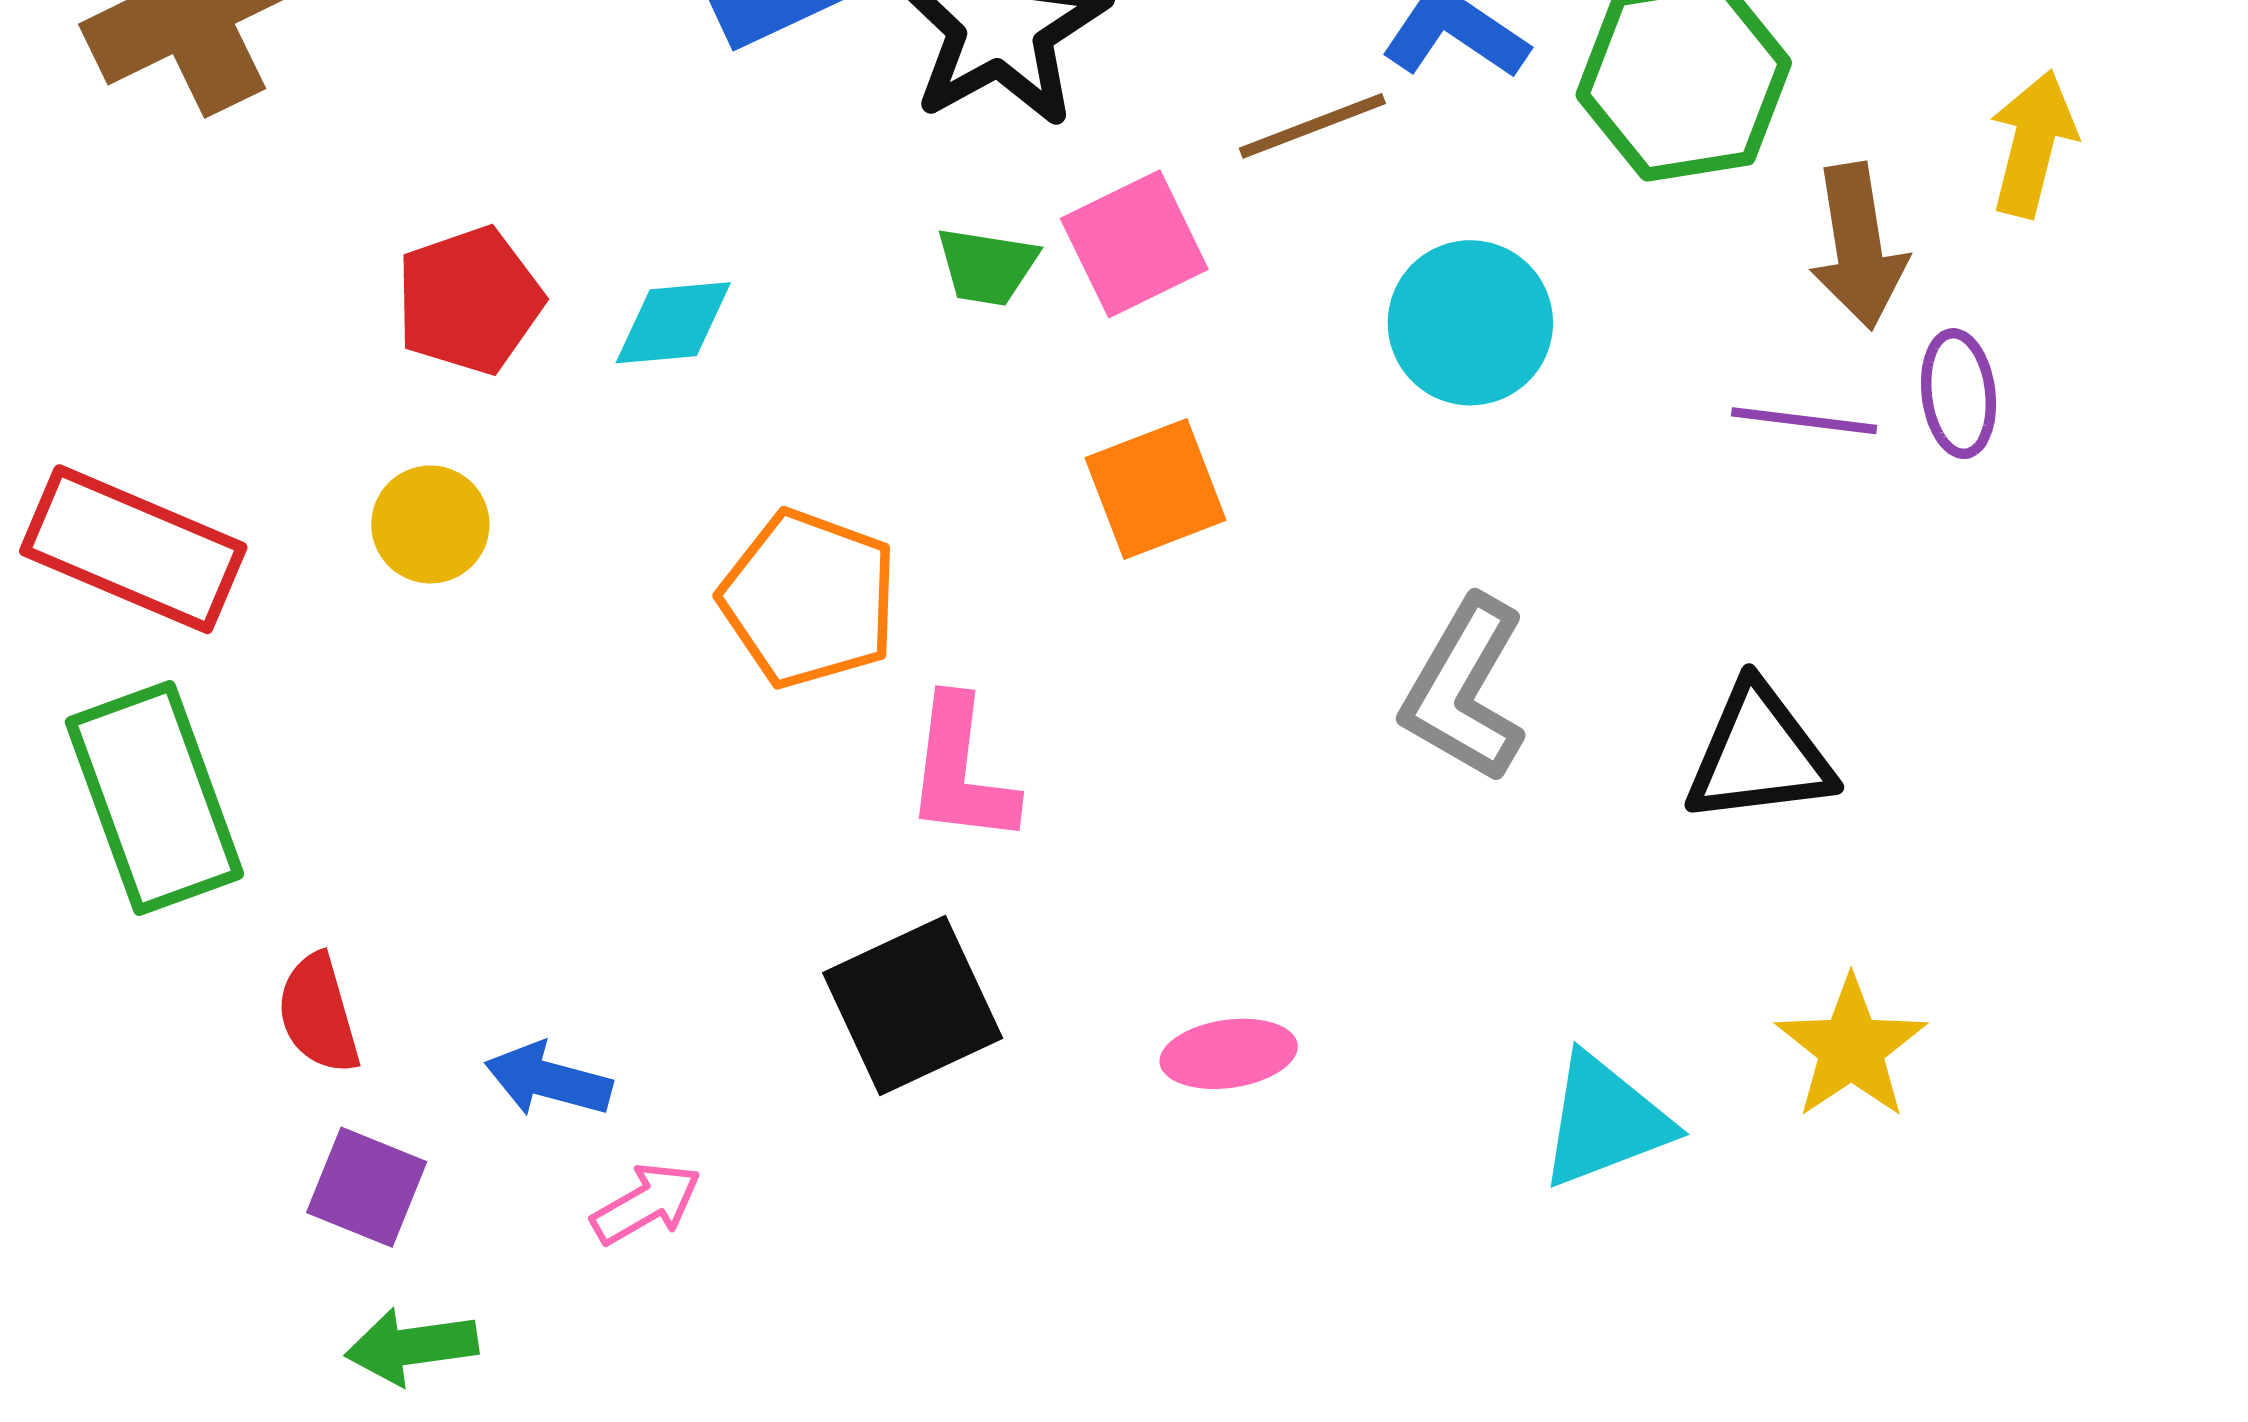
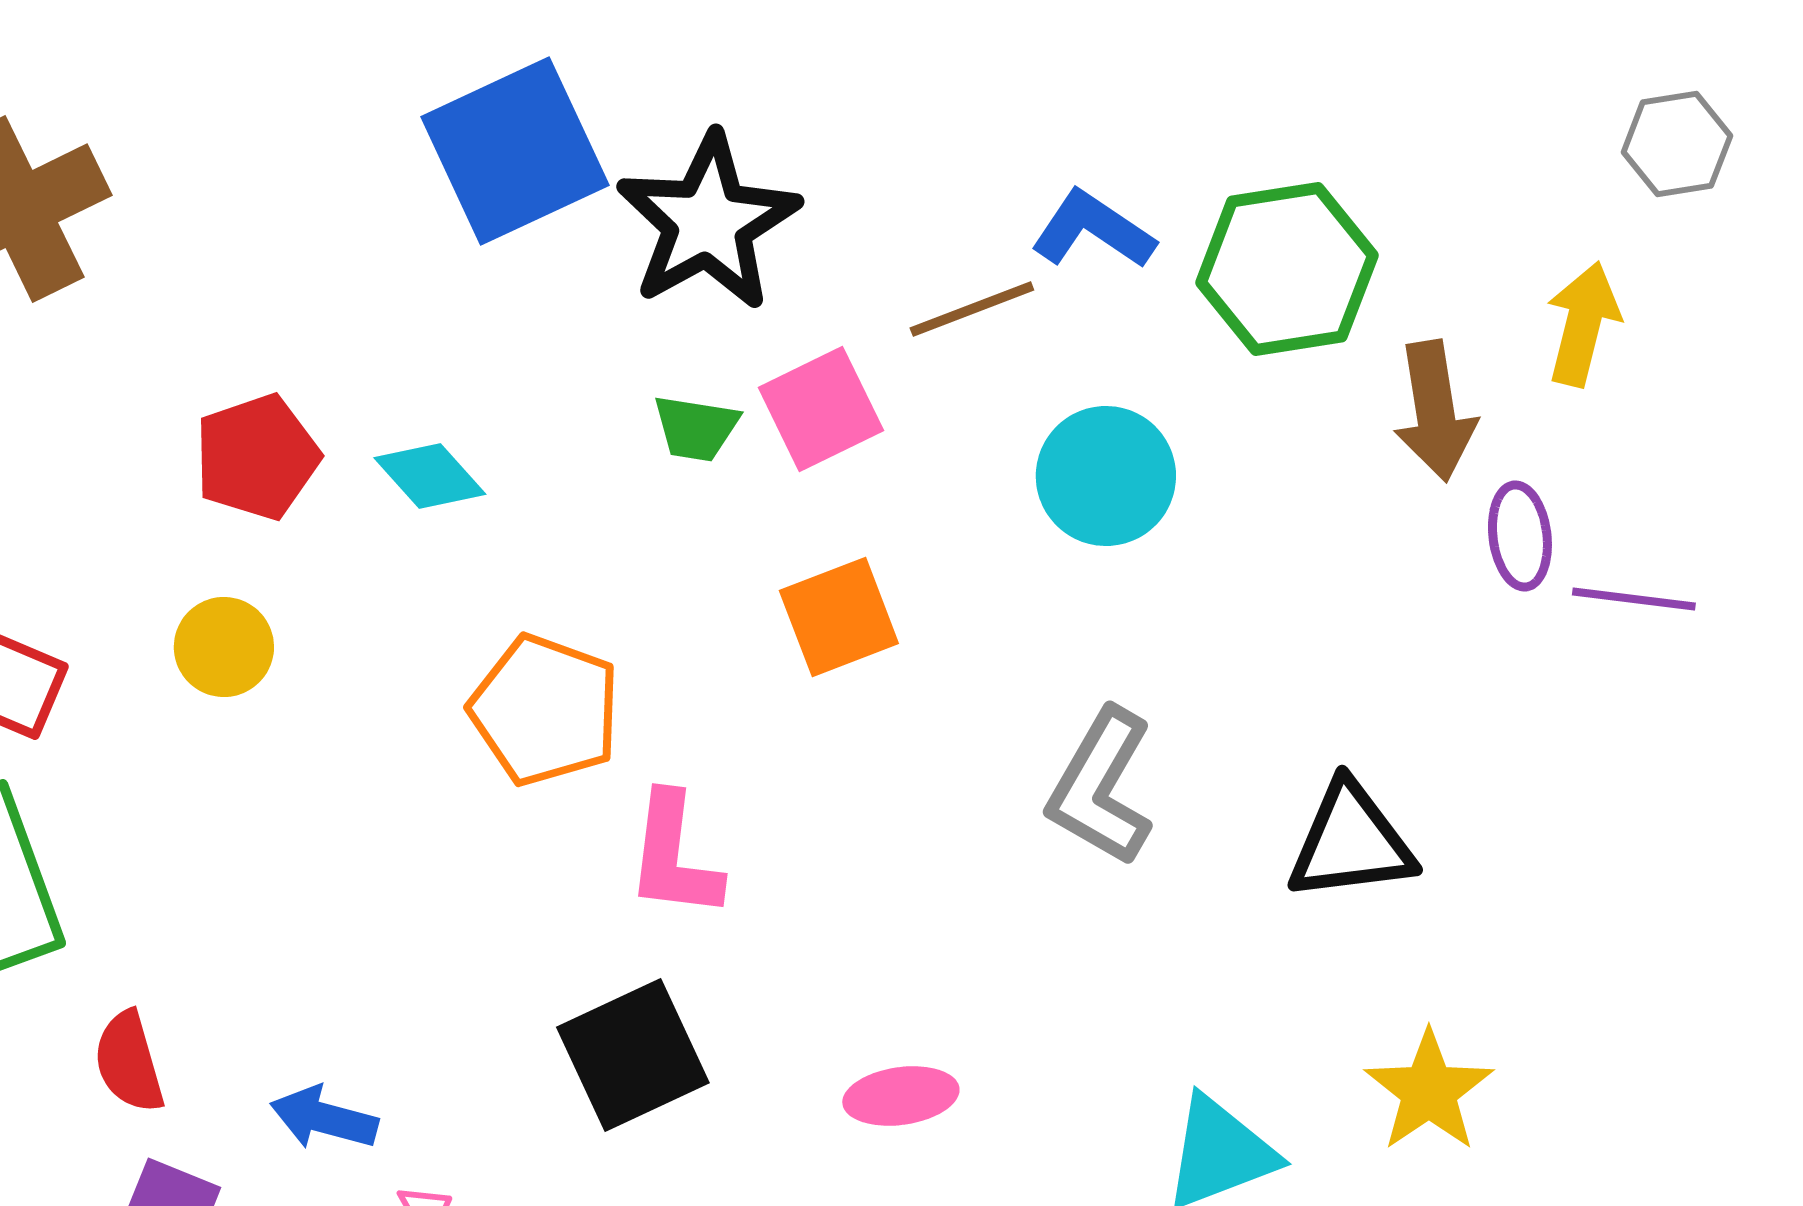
cyan diamond: (673, 323) -> (430, 476), turned 53
purple line: (1804, 421) -> (1634, 599), moved

